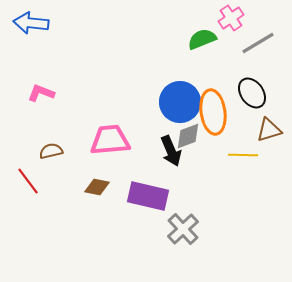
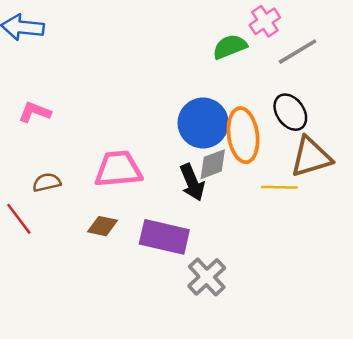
brown triangle: (269, 130) -> (311, 157), size x1.4

